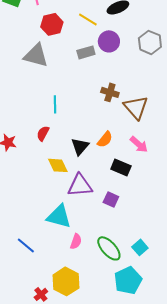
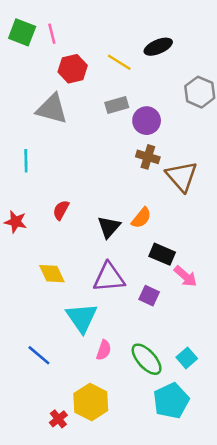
purple circle: (109, 41) -> (147, 121), moved
cyan line: (55, 104) -> (26, 161), moved
pink arrow: (139, 144) -> (185, 276), moved
yellow diamond: (58, 165) -> (52, 274), moved
cyan triangle: (59, 216) -> (82, 318), turned 40

